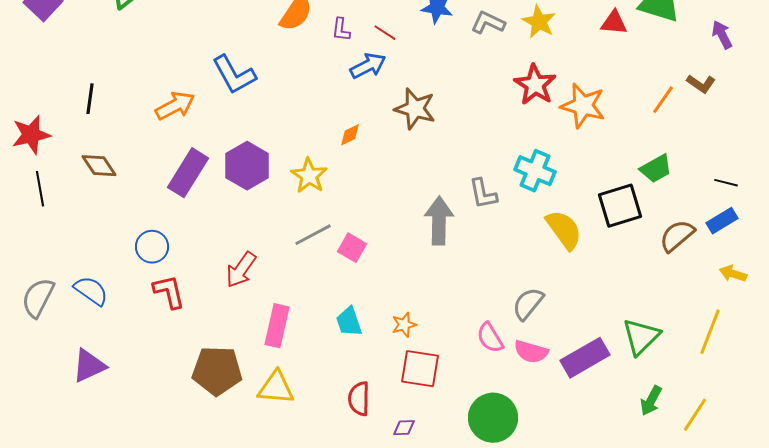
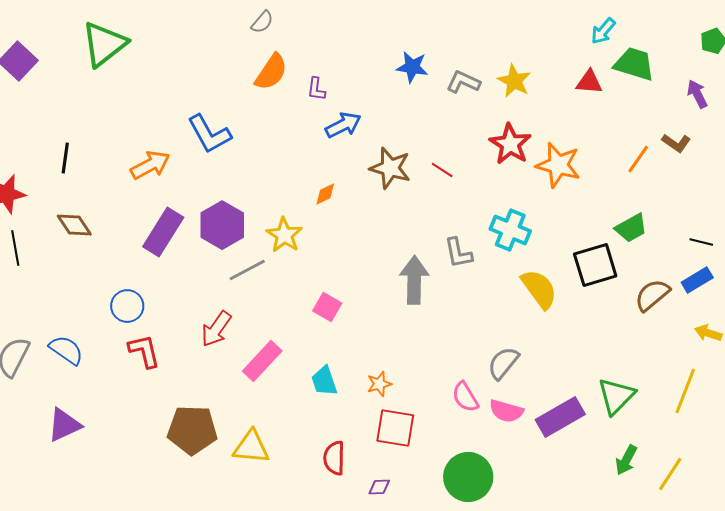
red line: (385, 33) -> (442, 170), moved
gray line: (313, 235) -> (247, 270), moved
pink rectangle: (277, 326) -> (262, 361), moved, turned 30

